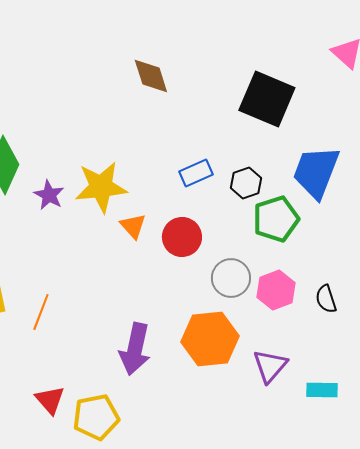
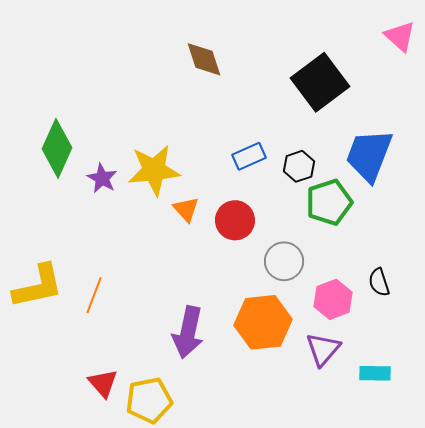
black square: (267, 99) -> (320, 82), turned 30
pink hexagon: (276, 290) -> (333, 299), moved

